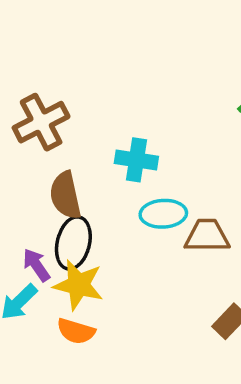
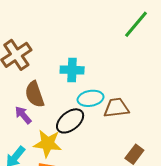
black ellipse: (73, 243) -> (70, 121), moved, turned 44
purple arrow: (36, 265) -> (23, 115), moved

